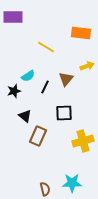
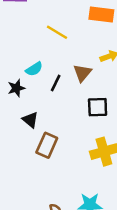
black square: (64, 113) -> (98, 107), moved

